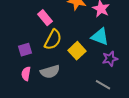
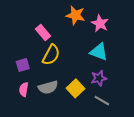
yellow square: (77, 51) -> (76, 88), moved
purple star: (110, 59) -> (99, 78), moved

